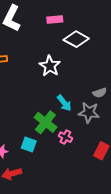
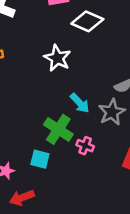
gray star: (89, 112) -> (112, 112), turned -30

